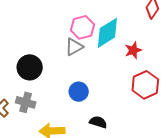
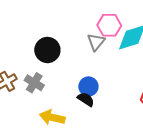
gray triangle: (74, 47) -> (96, 42), turned -36
black semicircle: (98, 122) -> (86, 99), moved

